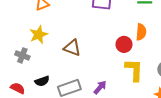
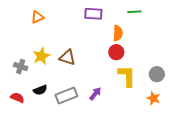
orange semicircle: (141, 32) -> (118, 33), moved
yellow star: (39, 35) -> (41, 56), moved

